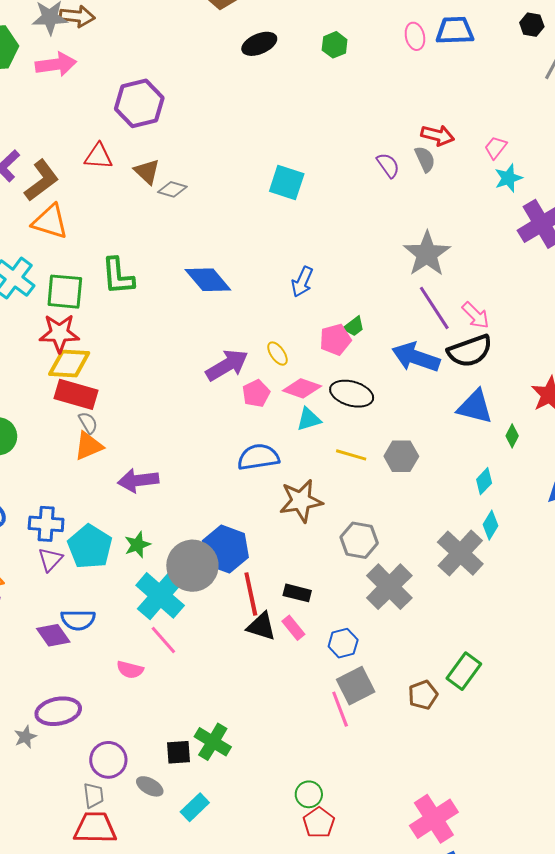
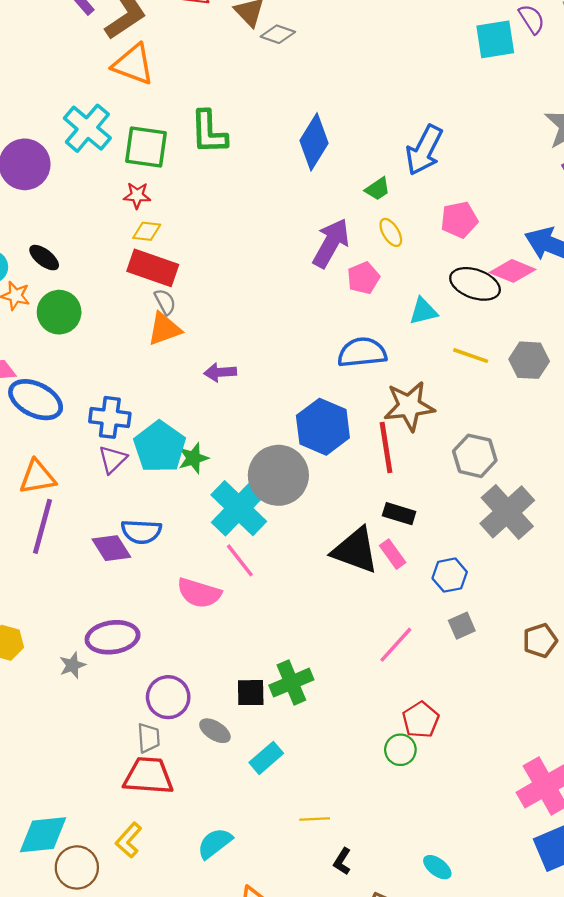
cyan square: (287, 183) -> (495, 39), moved, turned -30
blue diamond: (208, 280) -> (314, 142), turned 69
blue arrow: (302, 282) -> (424, 150), size x1.4
green trapezoid: (354, 326) -> (378, 189), moved
red star: (59, 333) -> (137, 195), size x0.6
yellow diamond: (69, 363) -> (147, 231), size x0.6
purple arrow: (227, 365) -> (331, 243), turned -33
pink diamond: (302, 388) -> (513, 271), moved
purple arrow: (138, 480) -> (220, 372), size x0.7
green star: (137, 545) -> (193, 458), moved
blue hexagon: (225, 549) -> (323, 427), moved
red line: (251, 594) -> (386, 447), moved
black triangle: (261, 626) -> (355, 550), size x1.4
pink semicircle: (130, 670) -> (199, 593), size x1.4
gray square: (356, 686) -> (462, 626), size x0.6
pink line: (340, 709) -> (396, 645), moved, turned 60
green cross: (213, 742) -> (291, 683), turned 33
red pentagon: (319, 823) -> (421, 720), moved

